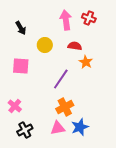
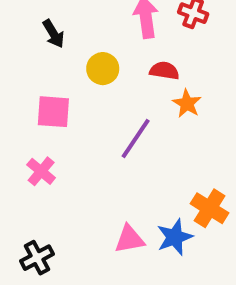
pink cross: (15, 106) -> (41, 171), moved
orange cross: (65, 107) -> (210, 208), moved, turned -30
black cross: (25, 130) -> (37, 258), moved

